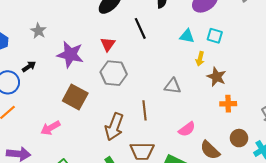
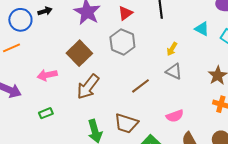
yellow arrow: (200, 59) -> (172, 49), moved
brown line: (145, 110) -> (141, 86), turned 42
brown arrow: (114, 127) -> (88, 87), moved

